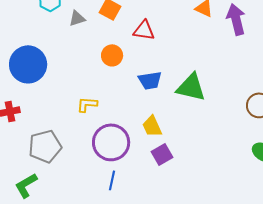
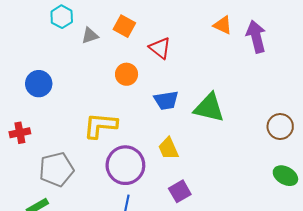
red triangle: (144, 30) -> (160, 48), turned 30
blue circle: (28, 64) -> (39, 84), size x0.7
yellow L-shape: (87, 104) -> (100, 125), size x1.6
purple square: (162, 154) -> (180, 191), moved

